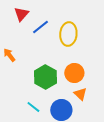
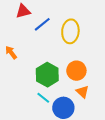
red triangle: (21, 14) -> (23, 11), turned 35
cyan line: (33, 107) -> (43, 98), moved

